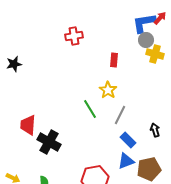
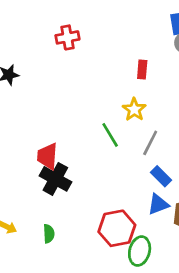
red cross: (74, 36) -> (67, 37), moved
red trapezoid: (28, 125) -> (47, 156), moved

